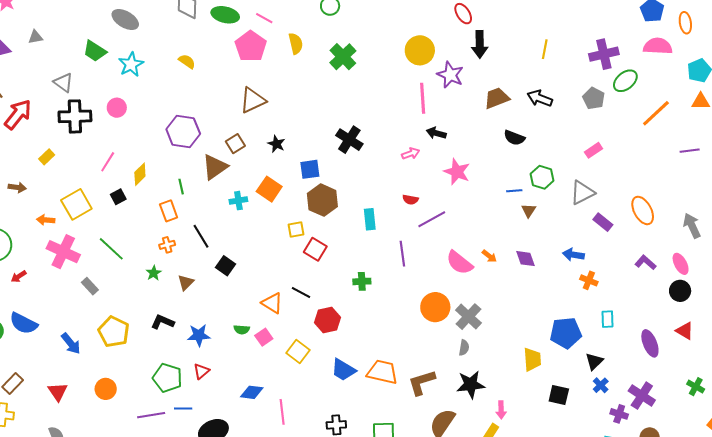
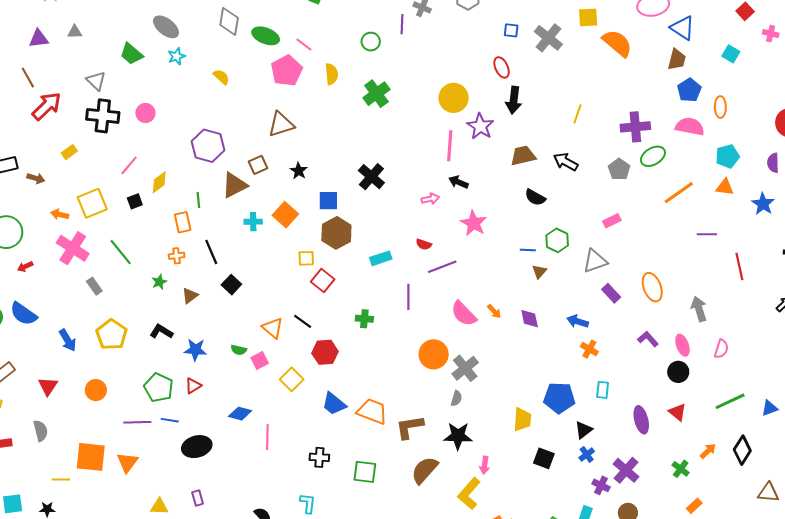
cyan star: (131, 64) -> (177, 56), moved, size x0.7
cyan rectangle: (370, 219) -> (381, 258), turned 70

